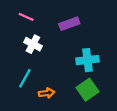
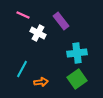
purple rectangle: (69, 24) -> (61, 21), turned 72
white cross: (33, 44) -> (38, 33), moved

